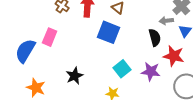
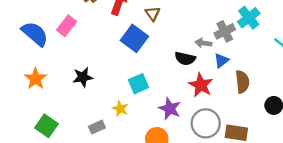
black semicircle: (155, 38) -> (185, 59), turned 102
blue semicircle: (25, 51) -> (35, 34), turned 85
purple star: (151, 72) -> (170, 109), moved

